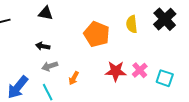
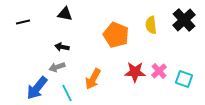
gray arrow: (50, 66) -> (57, 67), moved
orange arrow: (74, 78) -> (93, 79), size x1.5

